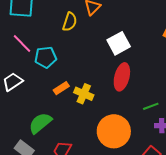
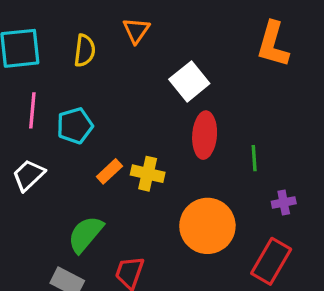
yellow semicircle: (70, 22) -> (85, 51), moved
pink line: (22, 44) -> (32, 110), turned 60
green line: (151, 106) -> (254, 158), moved, turned -63

